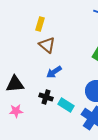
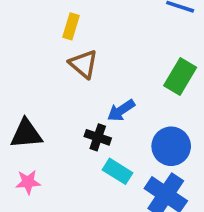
blue arrow: (54, 72) -> (121, 110), moved
black cross: (46, 97) -> (98, 137), moved

